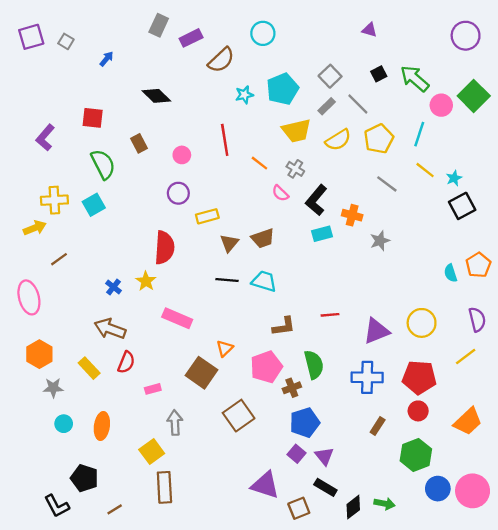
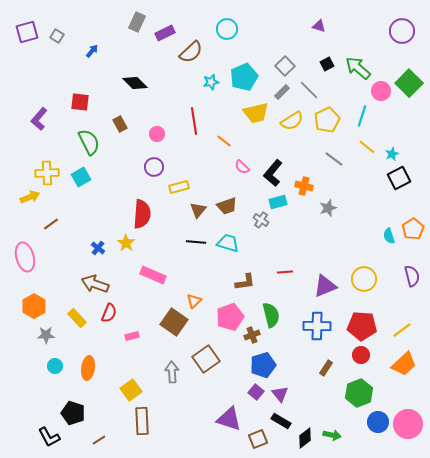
gray cross: (295, 169) -> (261, 220), moved
yellow line: (466, 357) -> (402, 330), moved
gray arrow: (175, 423) -> (172, 372), moved

